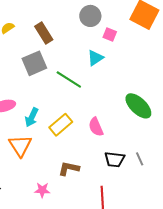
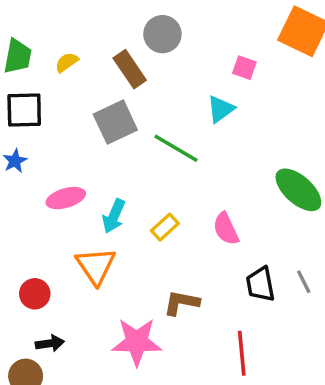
gray circle: (90, 16) -> (162, 34), moved
yellow rectangle: (61, 125) -> (165, 227), size x0.7
black trapezoid: (115, 159) -> (260, 284), turned 75
pink star: (42, 190) -> (137, 342), size x1.8

